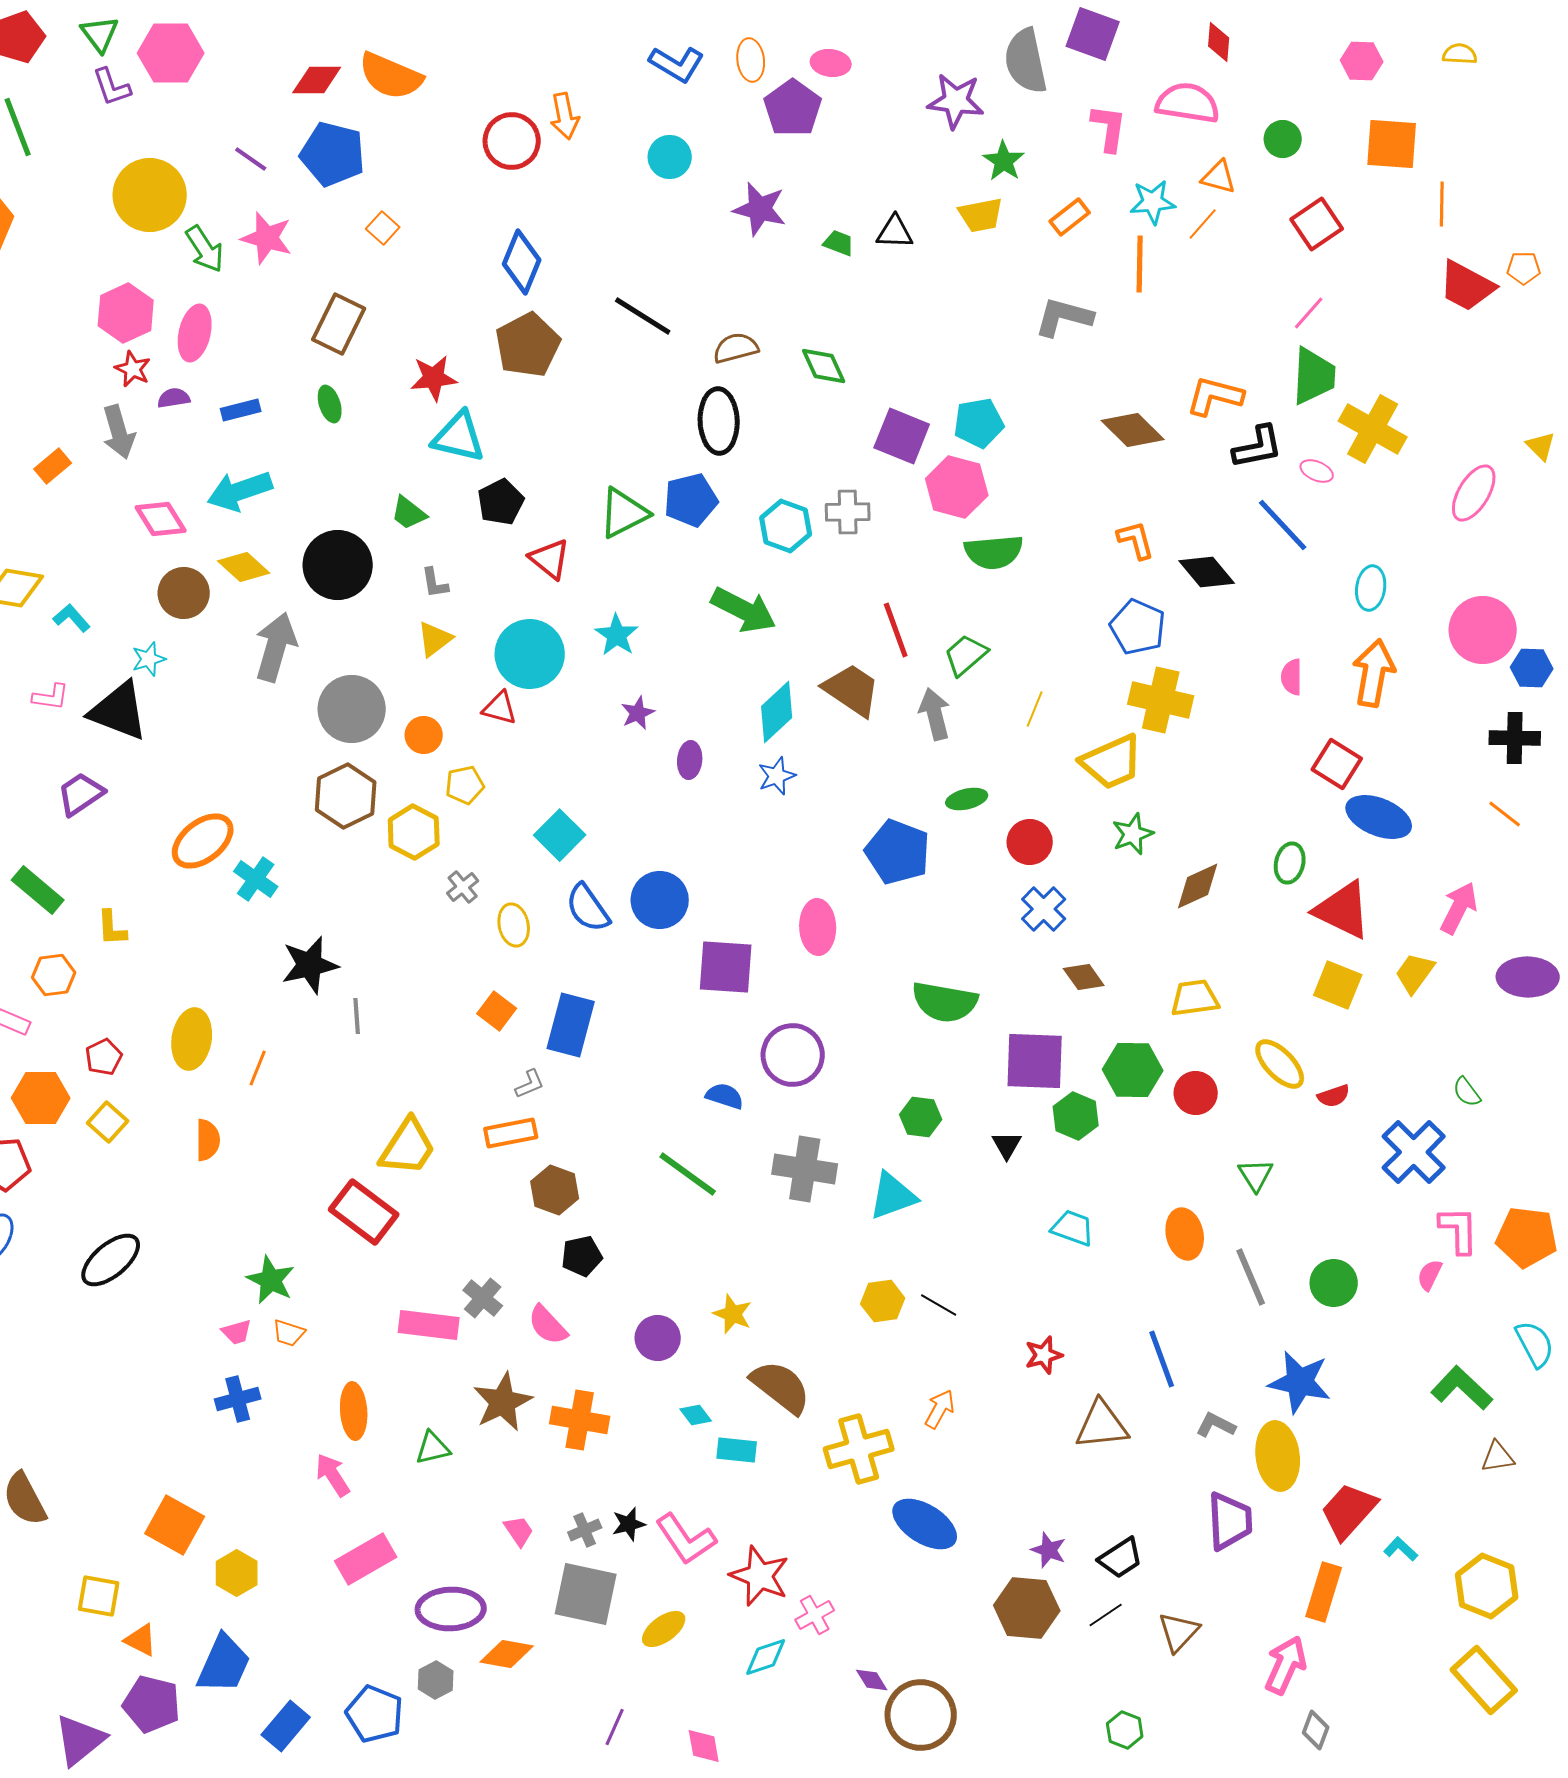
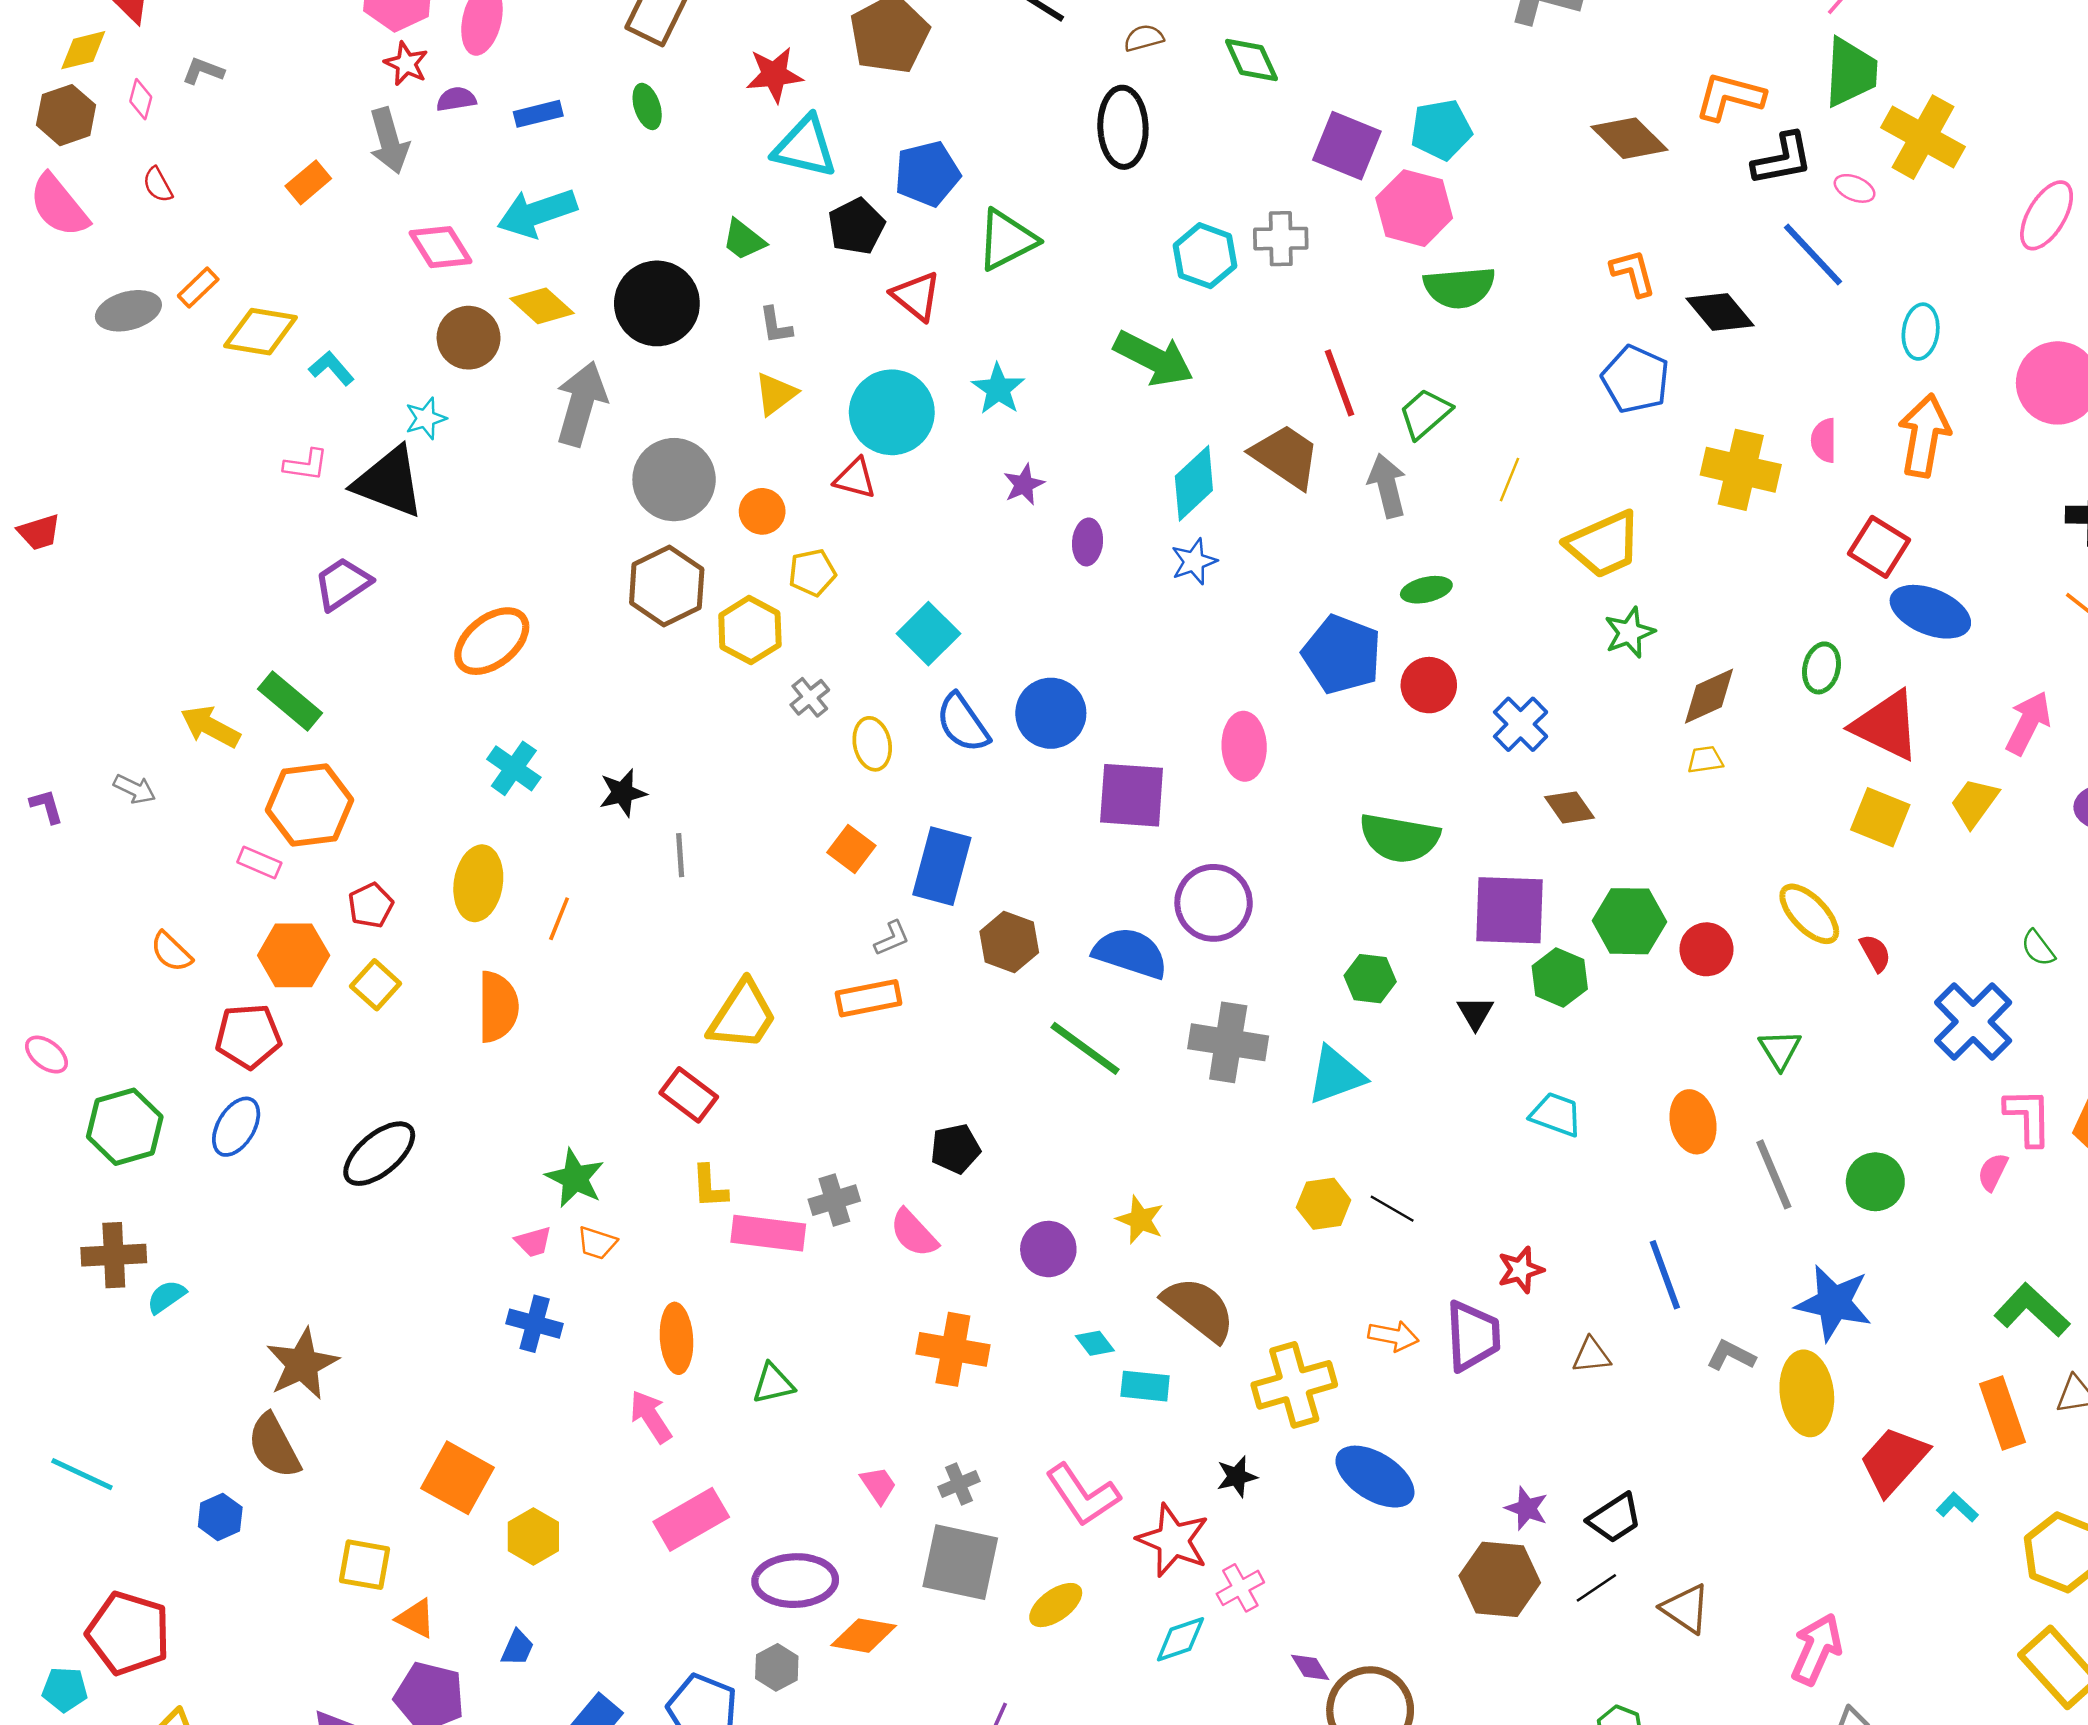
brown semicircle: (736, 348) -> (1144, 38), size x0.7
blue pentagon: (691, 500) -> (927, 174), moved
yellow cross: (1161, 700) -> (1741, 470), moved
red circle: (1030, 842) -> (1429, 685), moved
cyan cross: (256, 879) -> (514, 768), moved
yellow L-shape: (112, 928) -> (710, 1187), moved
black star: (310, 965) -> (623, 793), size x0.7
orange hexagon: (54, 975) -> (309, 805), size x1.6
yellow trapezoid: (1195, 998) -> (1705, 760), moved, size x0.6
blue semicircle: (725, 1096) -> (1130, 953), size x1.6
red semicircle: (1334, 1096) -> (1875, 953), turned -100
orange semicircle: (208, 1140) -> (498, 1007), size x1.4
brown hexagon: (555, 1190) -> (1009, 942), moved
red rectangle: (364, 1212) -> (689, 1095), size x0.7
gray cross: (483, 1298) -> (834, 1200), turned 33
blue cross: (238, 1399) -> (535, 1324), turned 30
brown star: (503, 1402) -> (302, 1364), moved
orange arrow: (940, 1409) -> (1393, 1336), turned 72
brown triangle: (1102, 1425) -> (1592, 1355), size x0.6
purple trapezoid: (1230, 1521) -> (1473, 1336), moved
black star: (629, 1524) -> (1237, 1477), moved
orange rectangle: (1324, 1592) -> (2003, 1413), moved, turned -36
brown triangle: (1179, 1632) -> (1686, 1609), turned -39
blue trapezoid: (224, 1664) -> (517, 1648), size x0.5

